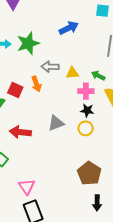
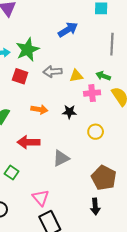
orange arrow: (36, 84) -> (39, 109), moved, turned -56
red square: (15, 90) -> (20, 76), moved
black star: (87, 110) -> (69, 112), moved
gray triangle: (56, 123) -> (61, 158), moved
black arrow: (97, 203) -> (95, 206), moved

